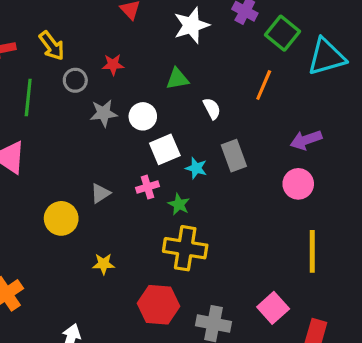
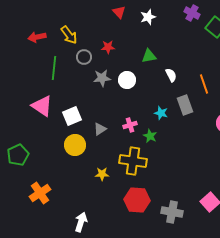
white star: (191, 25) -> (148, 17), moved, size x0.7
orange line: (264, 85) -> (204, 84), moved, turned -42
white square: (165, 149) -> (72, 116), moved
yellow cross: (185, 248) -> (133, 161), moved

